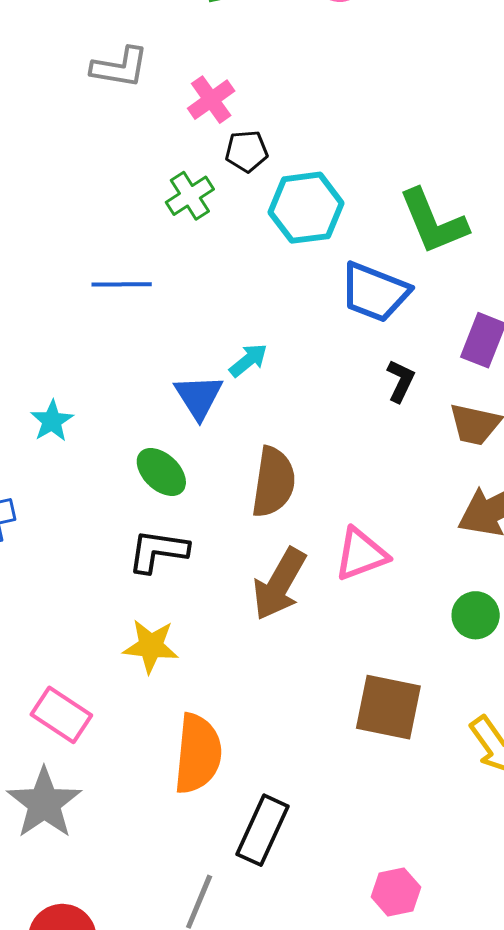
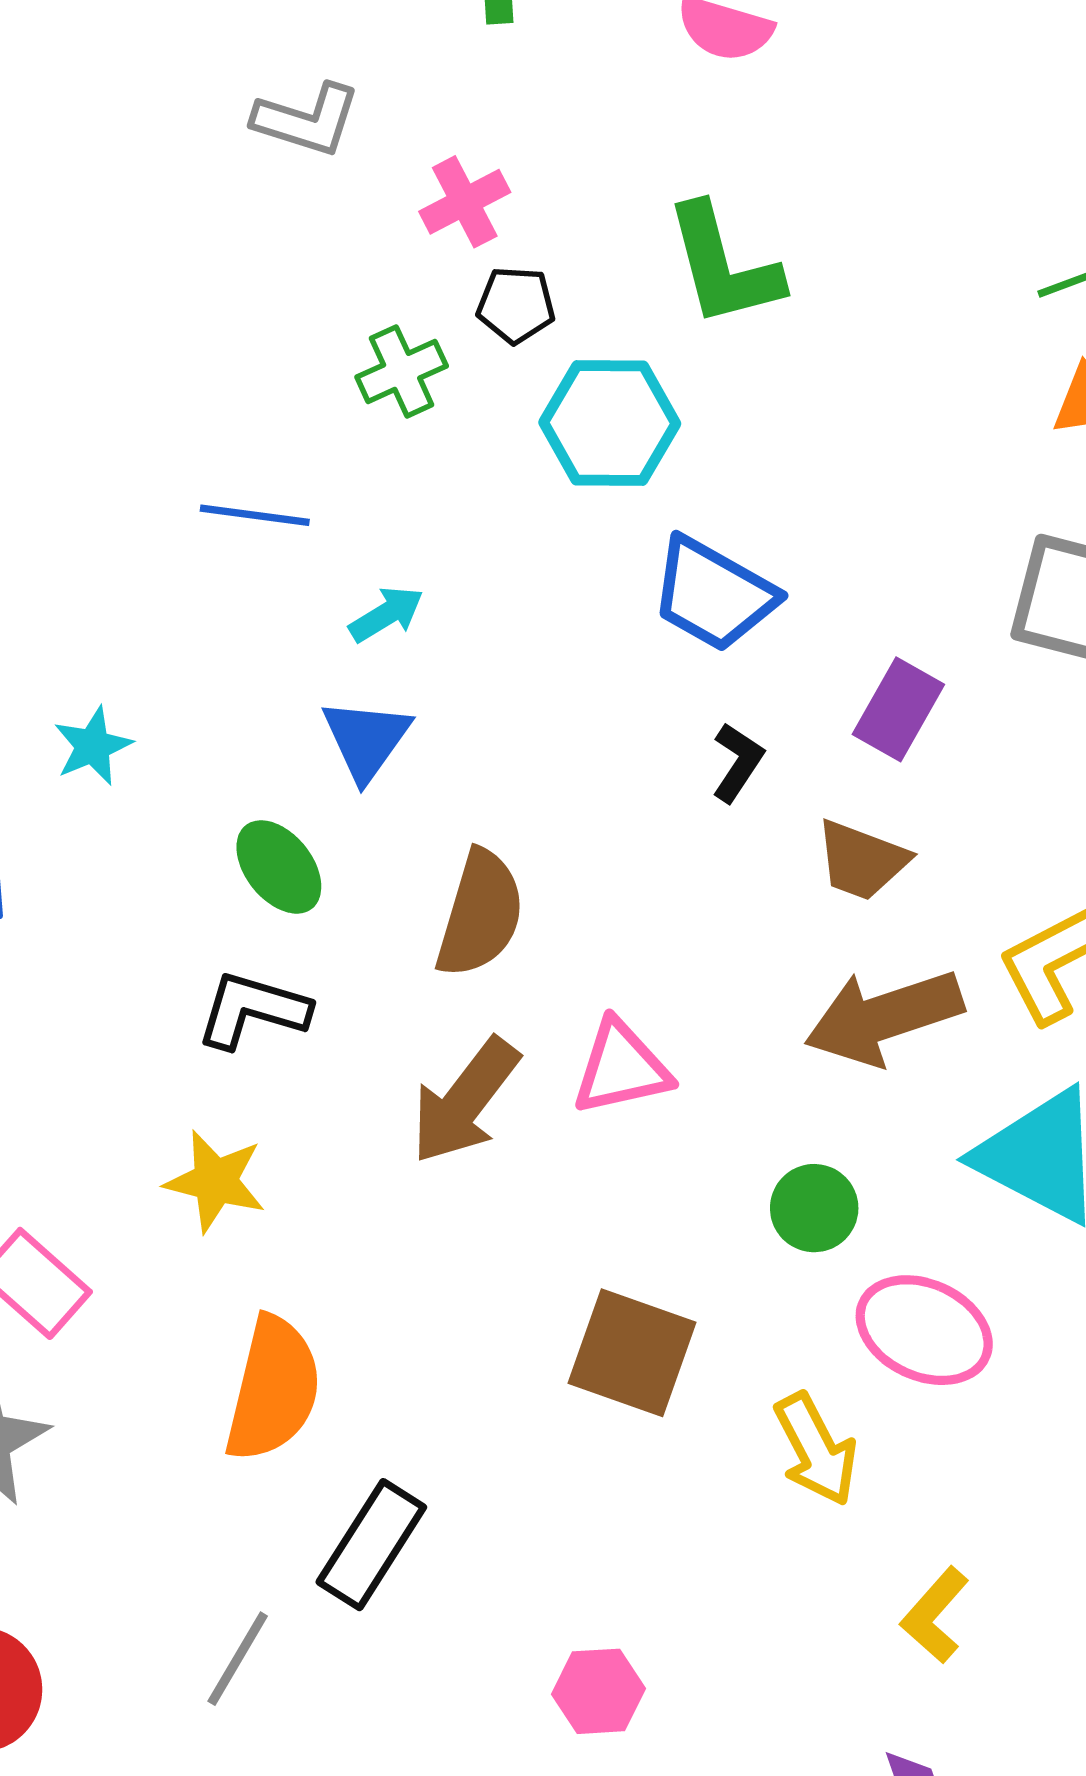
green L-shape: (433, 222) -> (723, 266), moved
cyan arrow: (248, 360) -> (386, 614), moved

